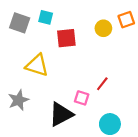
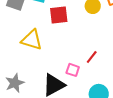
gray star: (18, 100) -> (15, 83), moved

